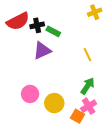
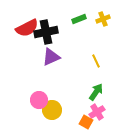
black cross: (37, 25) -> (46, 32), size x1.6
green rectangle: (53, 31) -> (79, 19), moved, turned -48
yellow circle: (54, 103) -> (52, 110), moved

